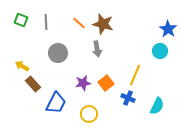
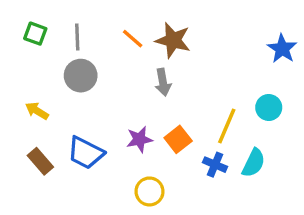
cyan circle: (160, 51) -> (269, 107), moved
gray circle: (58, 53) -> (81, 76), moved
brown rectangle: (33, 84) -> (40, 161), moved
blue trapezoid: (56, 103) -> (86, 153), moved, turned 90
cyan semicircle: (157, 106) -> (254, 163), moved

